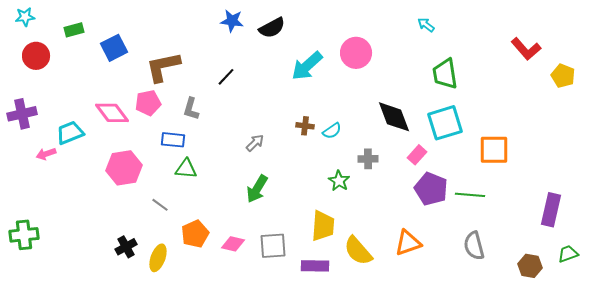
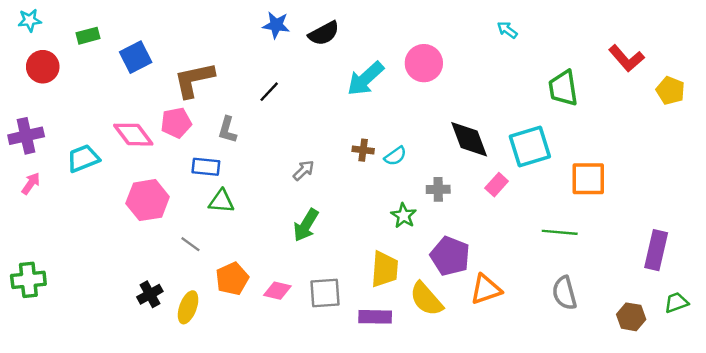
green trapezoid: (445, 74) -> (563, 88), moved
pink arrow: (46, 154) -> (31, 183), moved, turned 144
purple pentagon: (431, 189) -> (450, 256), moved

